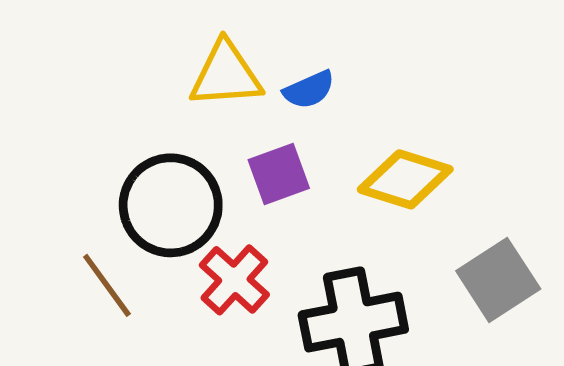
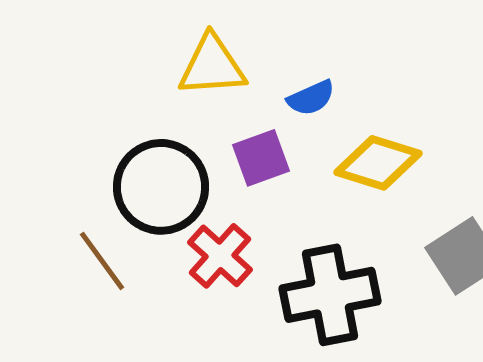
blue semicircle: (309, 90) -> (311, 98), moved

